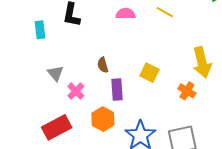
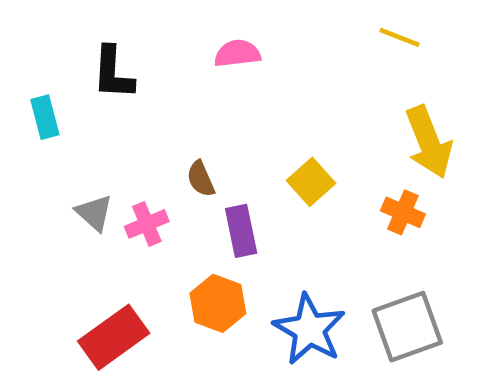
yellow line: (165, 12) -> (399, 37), moved
yellow square: (150, 73) -> (311, 182), turned 30
pink cross: (76, 91) -> (147, 224), moved, turned 30

